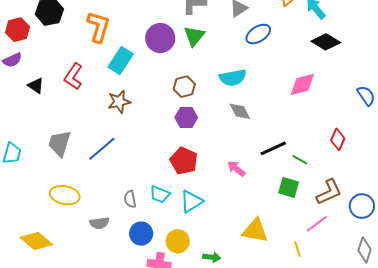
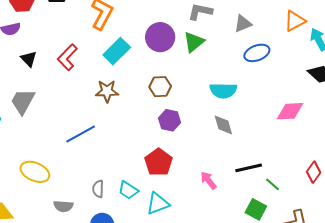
brown hexagon: (184, 87) -> (160, 87), moved
gray trapezoid: (60, 143) -> (23, 101), moved

